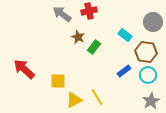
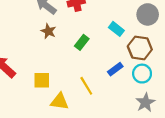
brown star: (78, 37) -> (48, 31), moved
yellow line: (97, 97) -> (86, 86), moved
yellow triangle: (74, 100) -> (60, 101), turned 36

